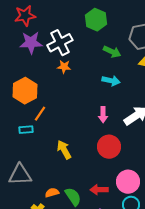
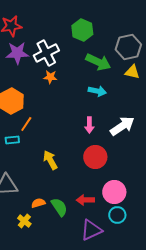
green arrow: (112, 52) -> (98, 62), size x1.4

